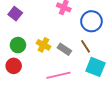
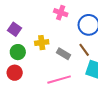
purple square: (15, 14) -> (15, 29), moved
yellow cross: (43, 45) -> (42, 43), moved, turned -32

